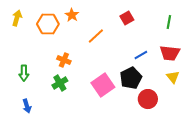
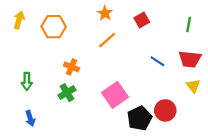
orange star: (72, 15) -> (105, 13), moved
blue line: (141, 55) -> (157, 61), turned 64
black pentagon: (131, 78) -> (140, 118), moved

